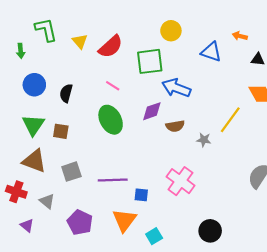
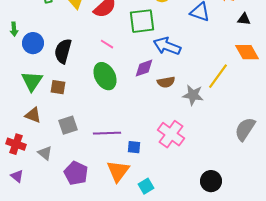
green arrow: (21, 51) -> (14, 29), moved
black semicircle: (66, 93) -> (63, 51), size x1.4
gray star: (204, 140) -> (193, 95), size x1.5
brown triangle: (34, 161) -> (33, 115), size x0.7
purple triangle: (27, 226) -> (17, 176), moved
black circle: (210, 231) -> (211, 181), moved

